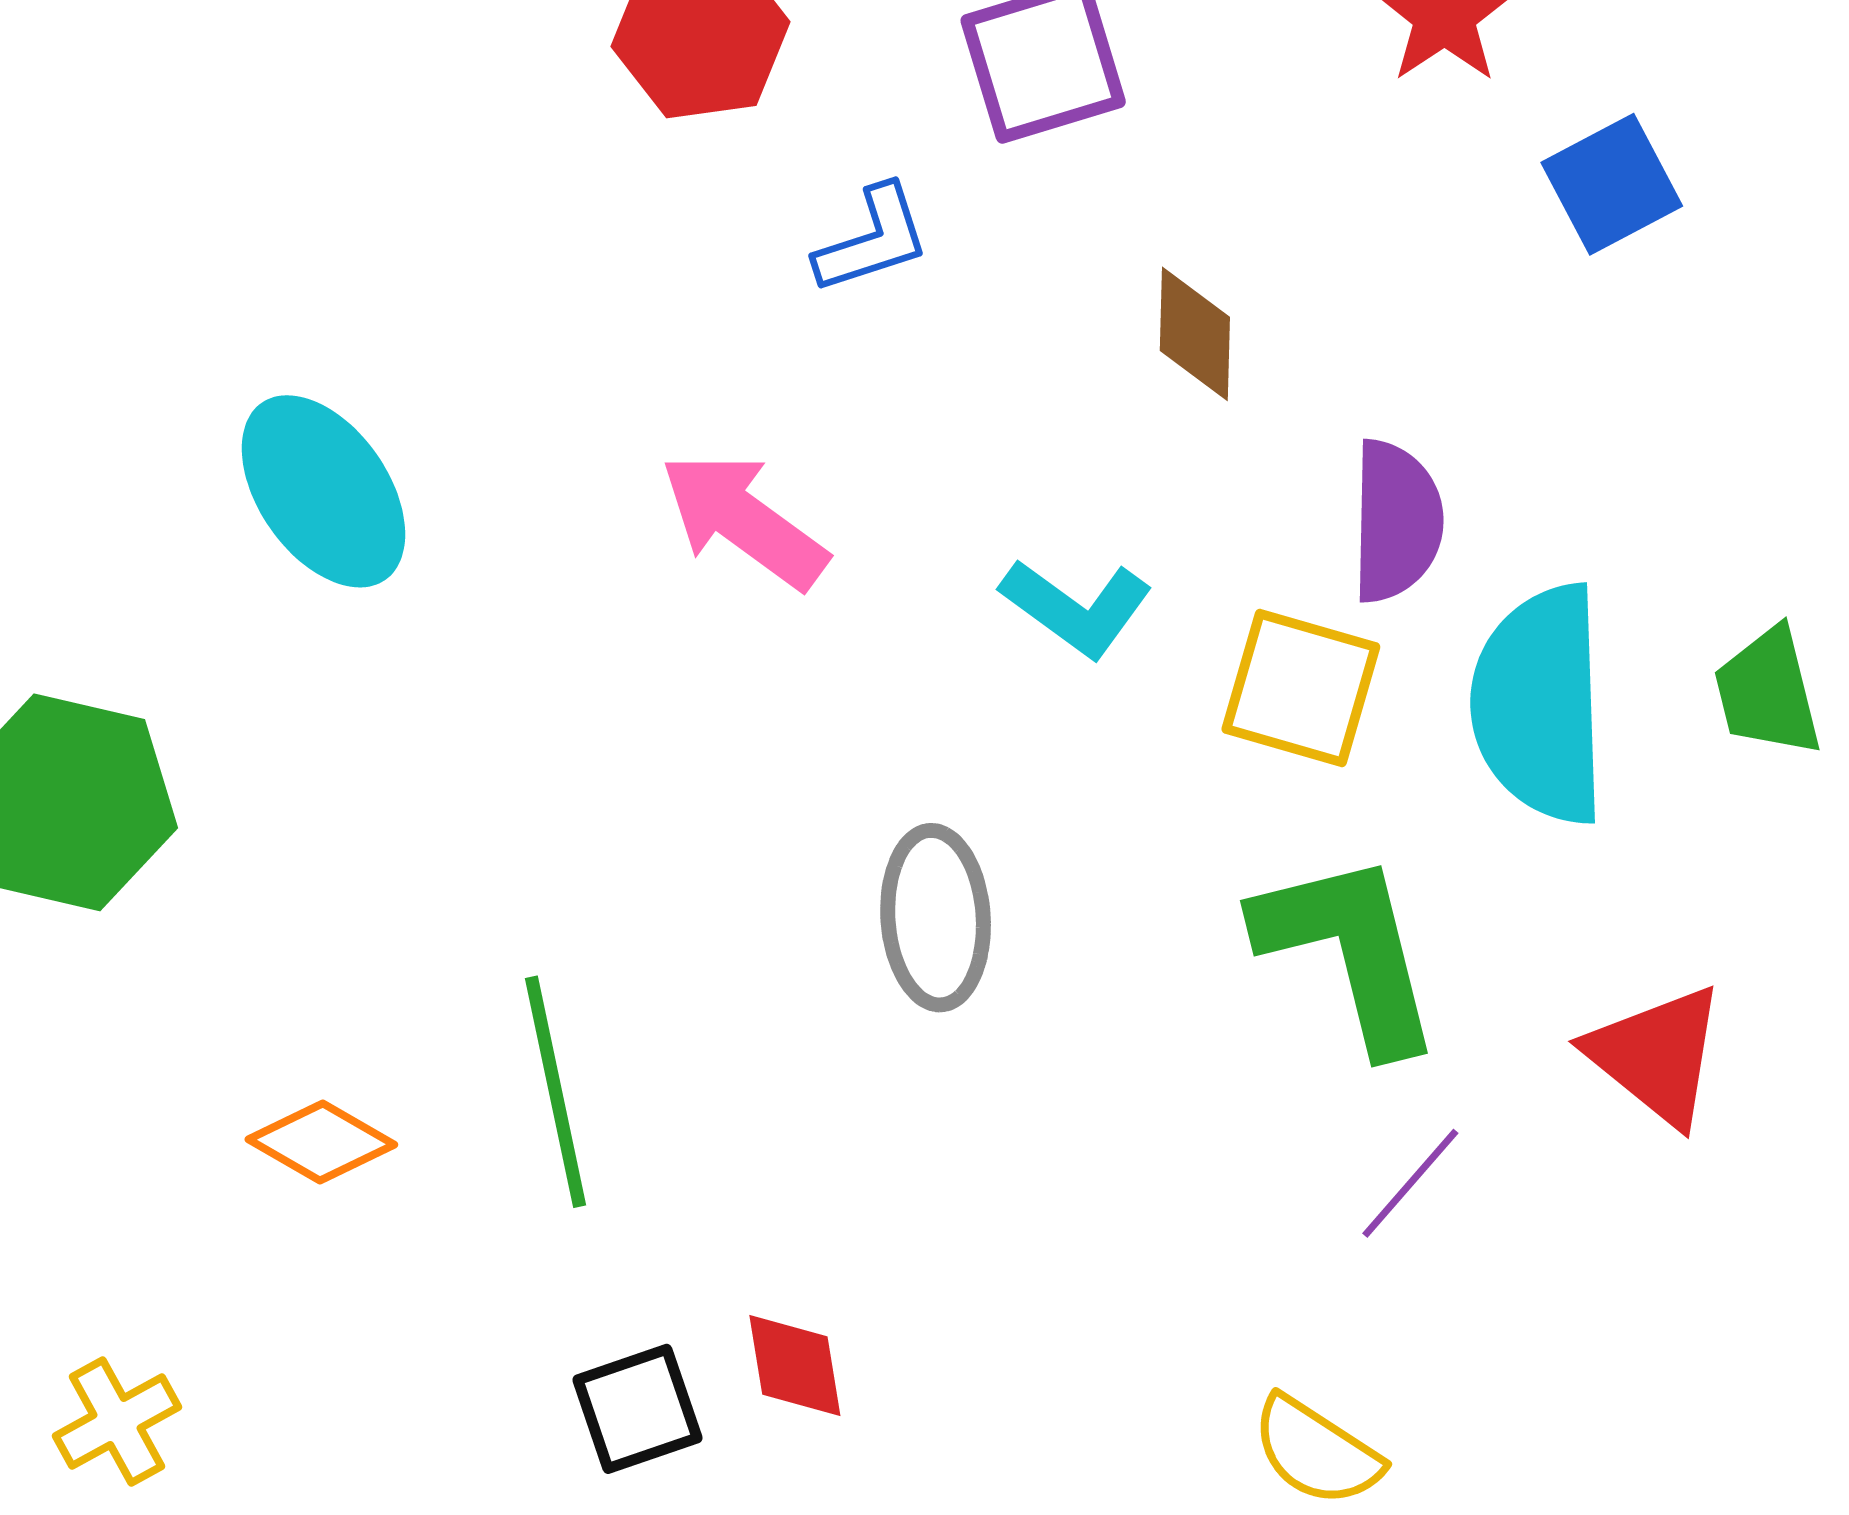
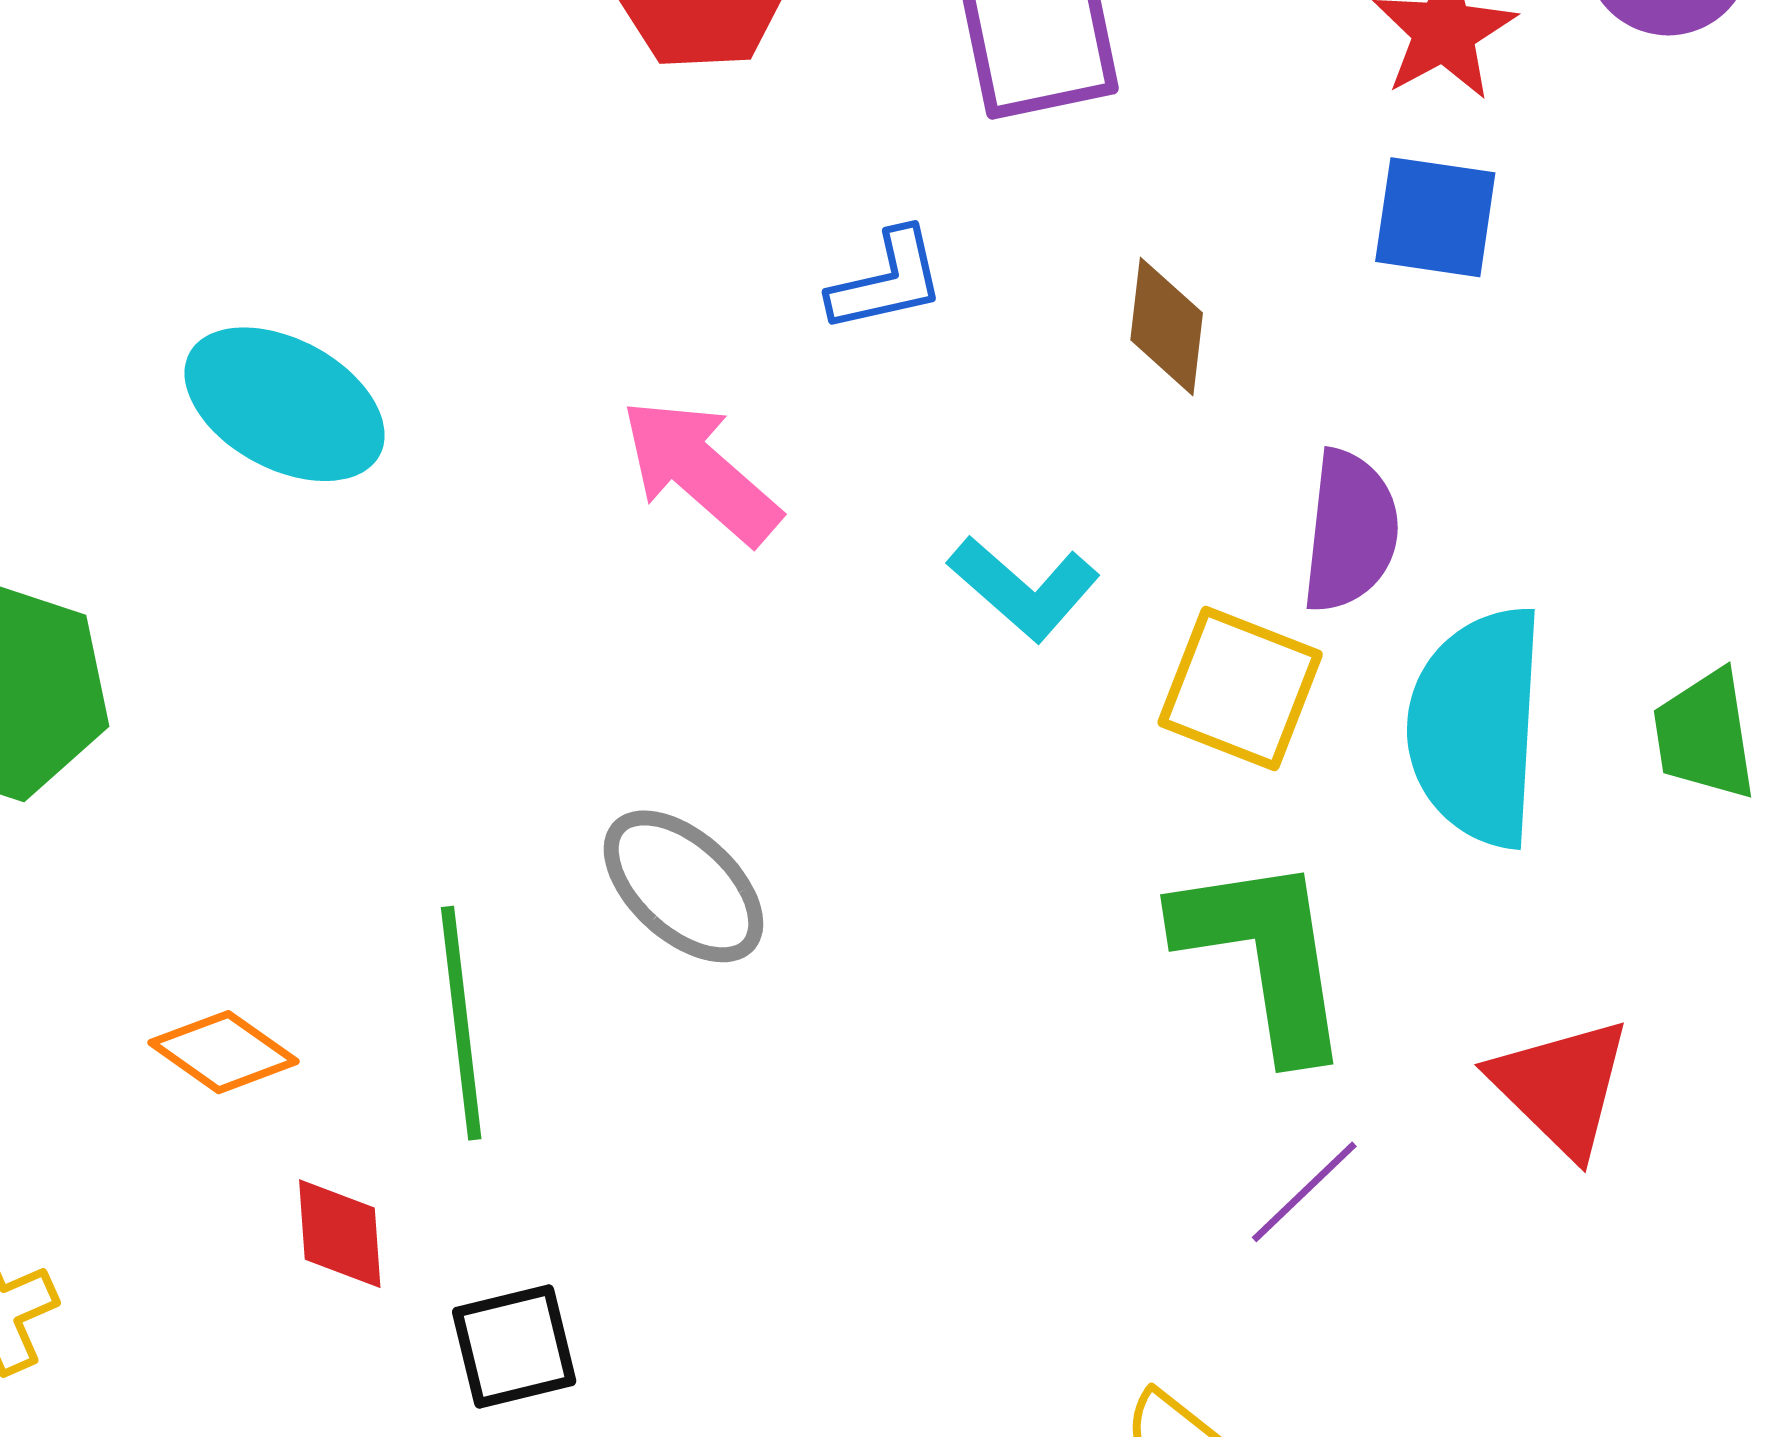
blue square: (1612, 184) -> (1435, 217), moved, turned 31
blue L-shape: (873, 240) -> (887, 281), moved
cyan ellipse: (323, 491) -> (285, 404), turned -32
gray ellipse: (936, 918) -> (683, 886), moved, turned -49
red diamond: (795, 1366) -> (340, 1234), moved

